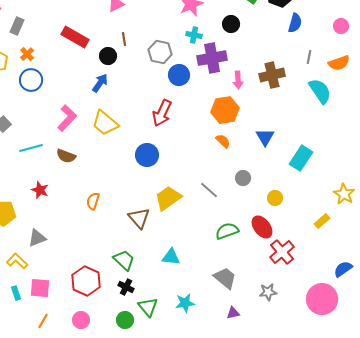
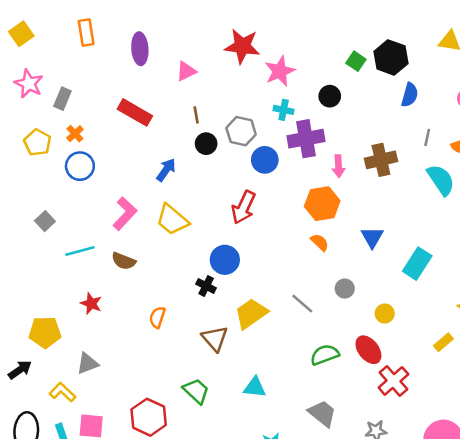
black circle: (108, 56) -> (206, 144), moved
black cross: (126, 287) -> (206, 286), moved

